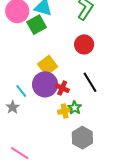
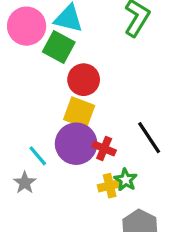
green square: (37, 25) -> (59, 47), turned -30
red circle: (84, 44) -> (84, 80), moved
yellow square: (48, 65) -> (79, 113), turned -30

